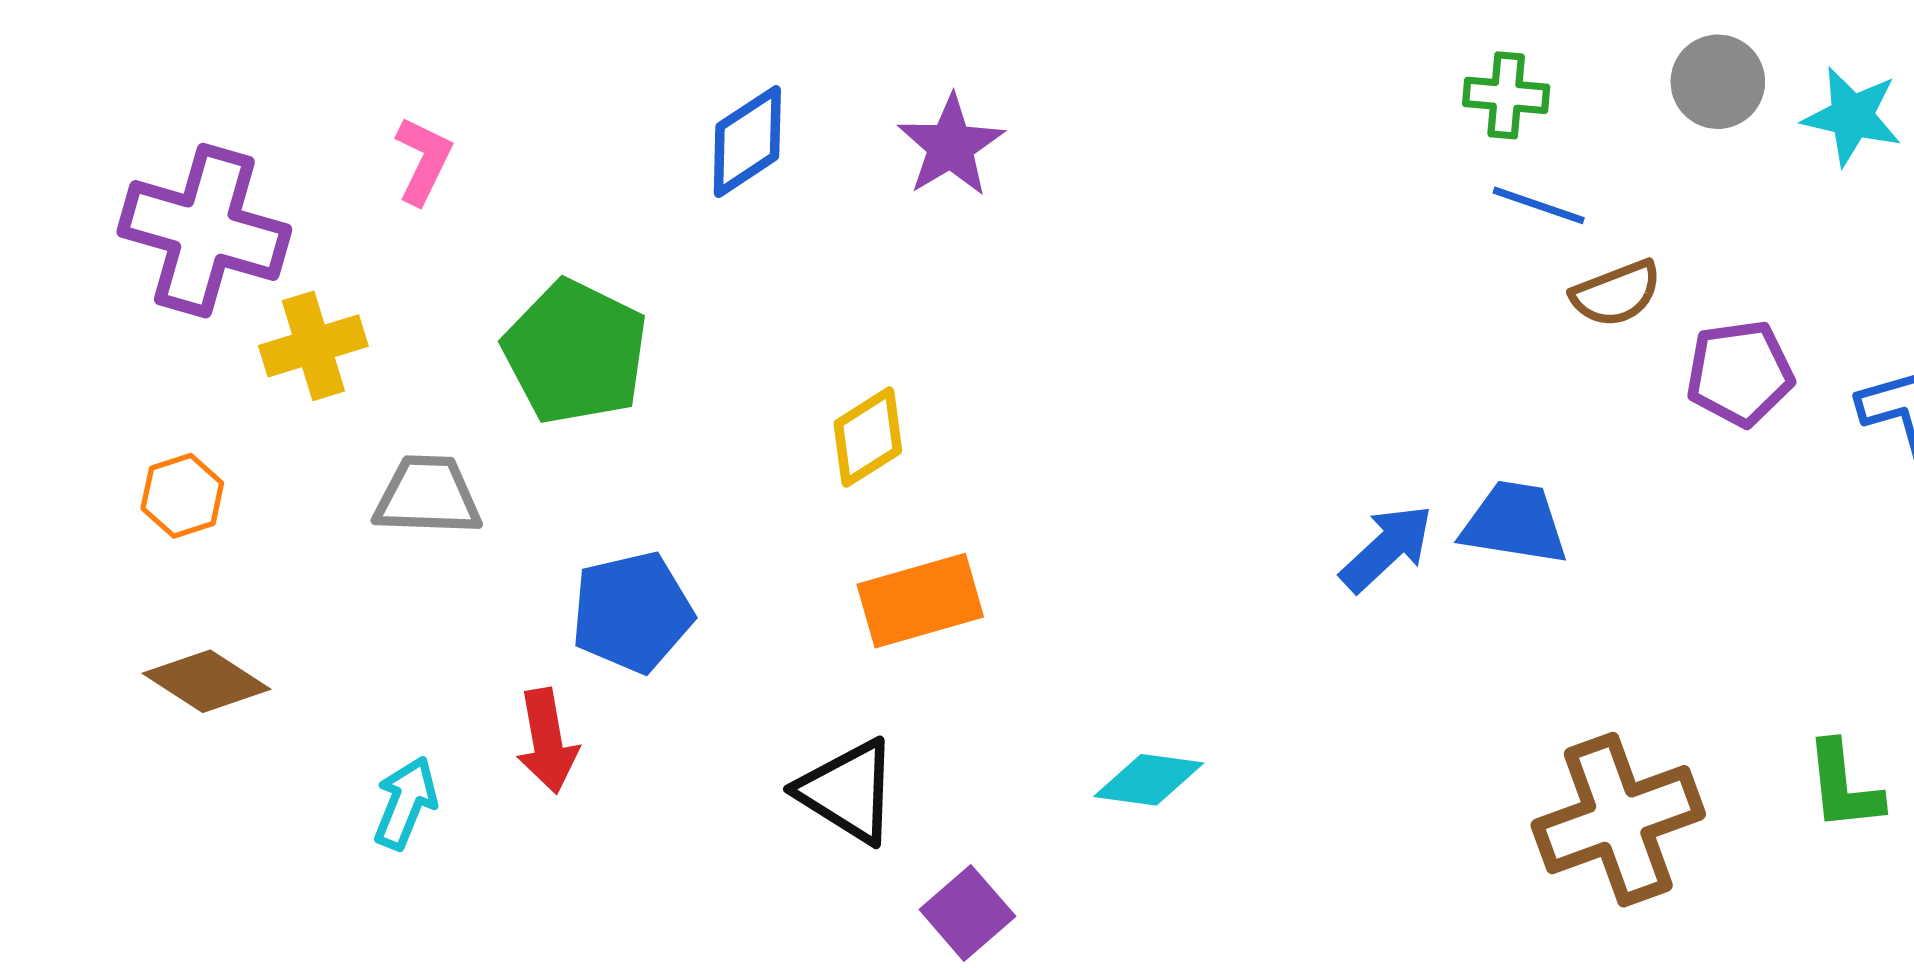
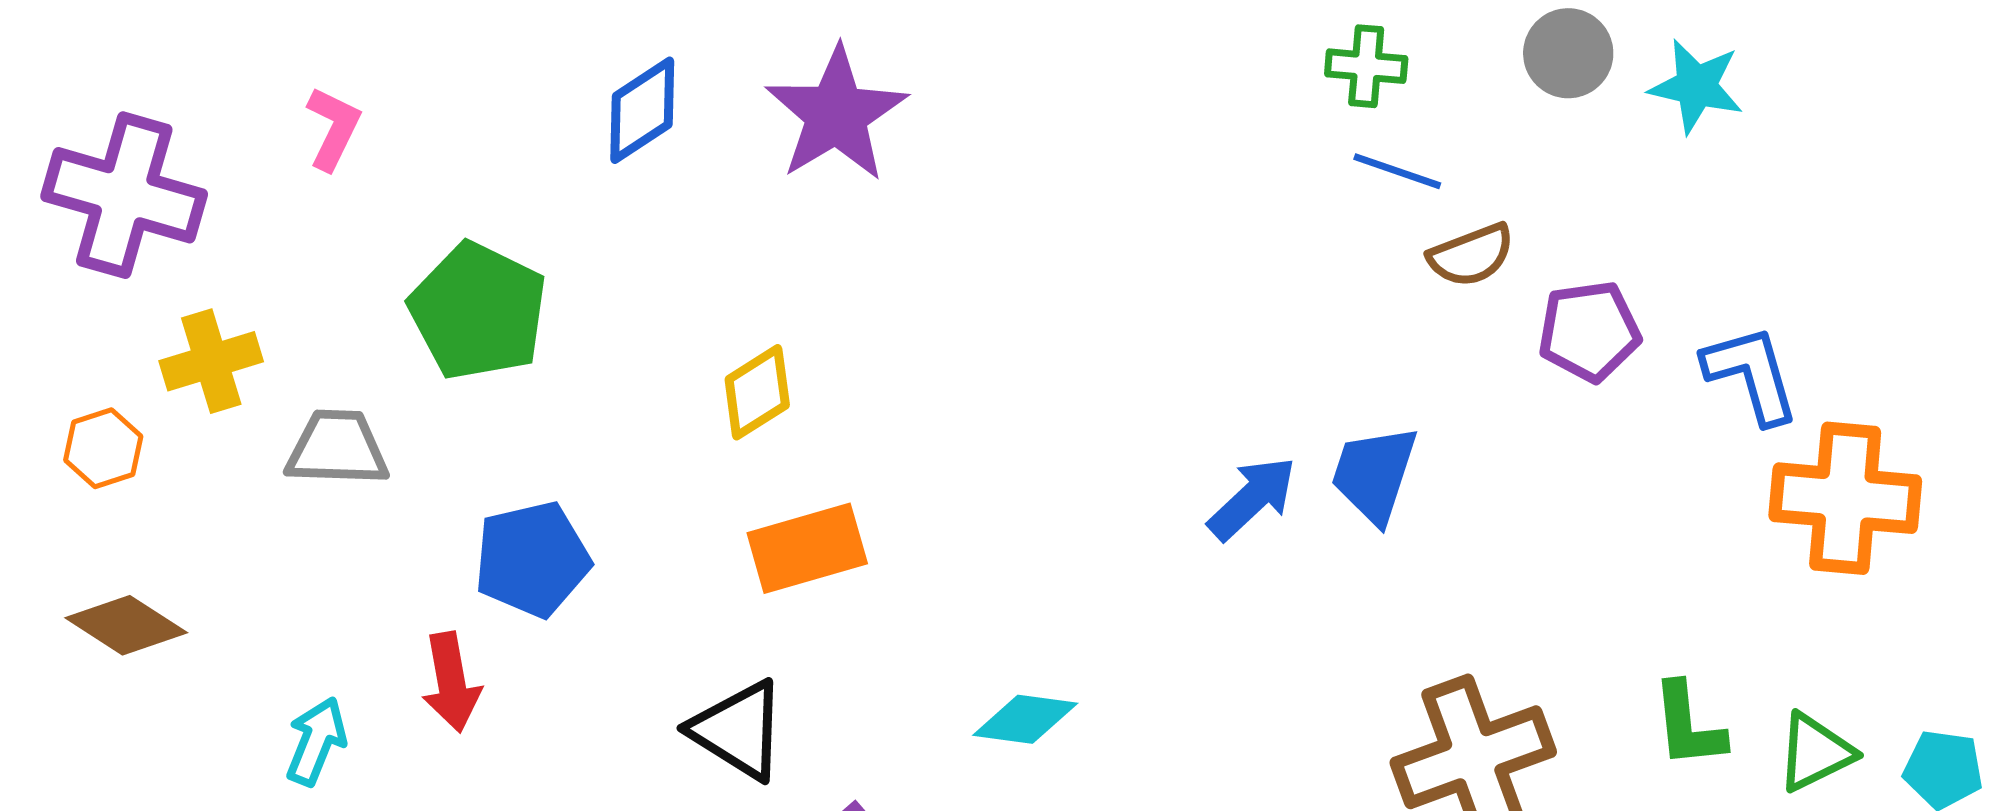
purple star: (951, 146) -> (836, 114), size x1.4
yellow cross: (313, 346) -> (211, 361), moved
blue trapezoid: (1515, 523) -> (1374, 474), turned -81

